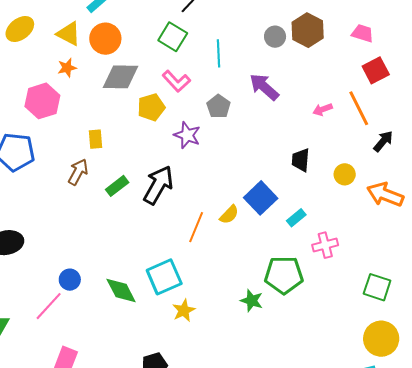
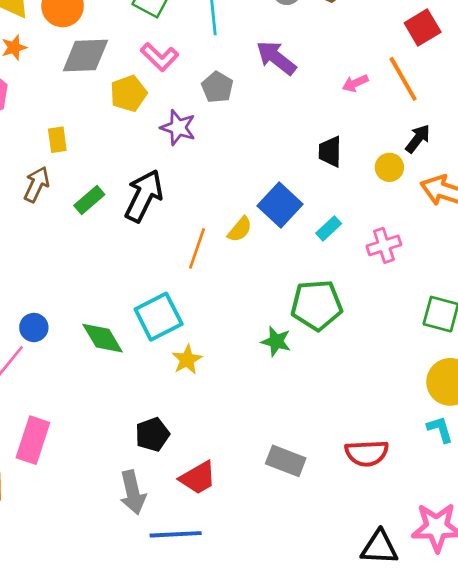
black arrow: (383, 141) -> (418, 139), moved
pink cross: (325, 245) -> (384, 245), moved

